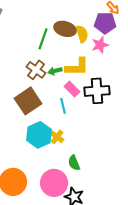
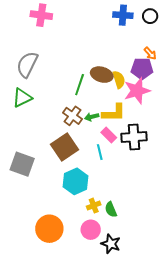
pink star: (100, 45) -> (137, 91), size x1.5
yellow cross: (57, 137) -> (94, 206), moved, turned 32
pink circle: (54, 183) -> (91, 230), size x0.7

